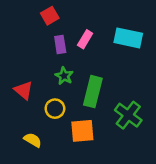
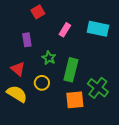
purple rectangle: (60, 44) -> (27, 40), moved
orange square: (82, 131) -> (75, 100), moved
yellow semicircle: (33, 140) -> (17, 94), moved, size x1.5

